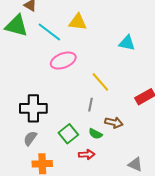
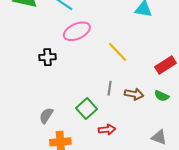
gray line: (91, 105) -> (110, 88), moved
black cross: (33, 108) -> (48, 57), moved, size x0.6
green semicircle: (95, 134) -> (162, 96), moved

